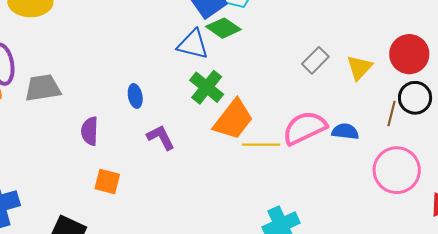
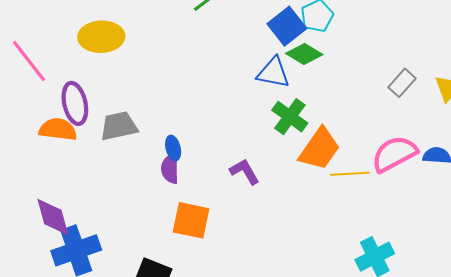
blue ellipse: (135, 96) -> (173, 148), moved
orange square: (107, 181) -> (191, 220), size x1.4

